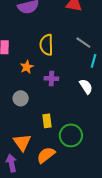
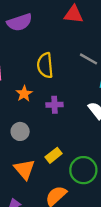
yellow rectangle: (47, 121) -> (54, 155), turned 64
orange triangle: (22, 142) -> (24, 169), moved

